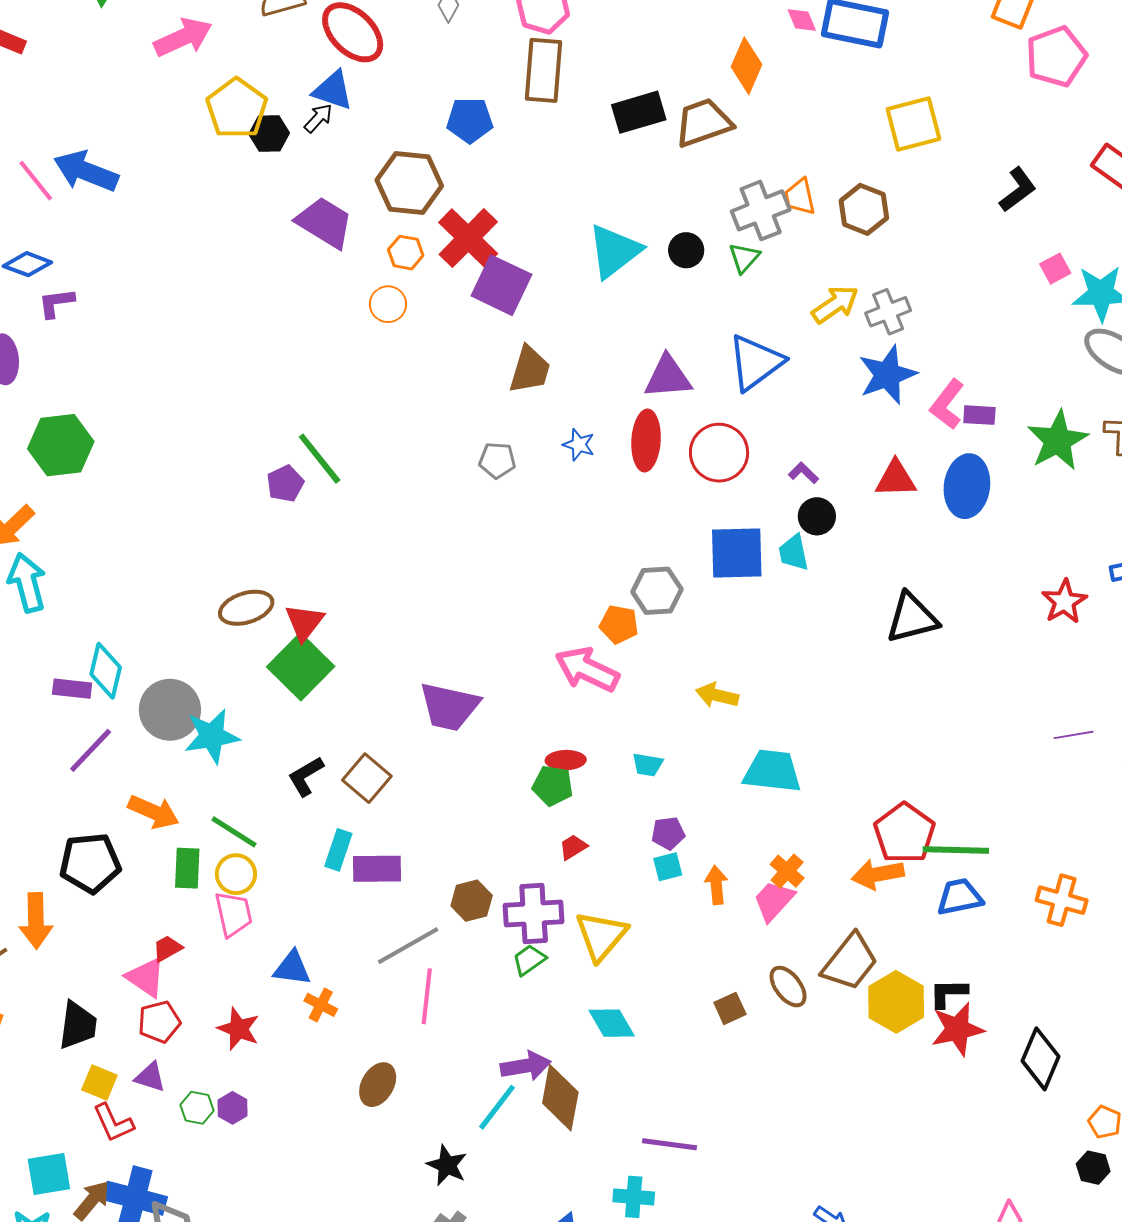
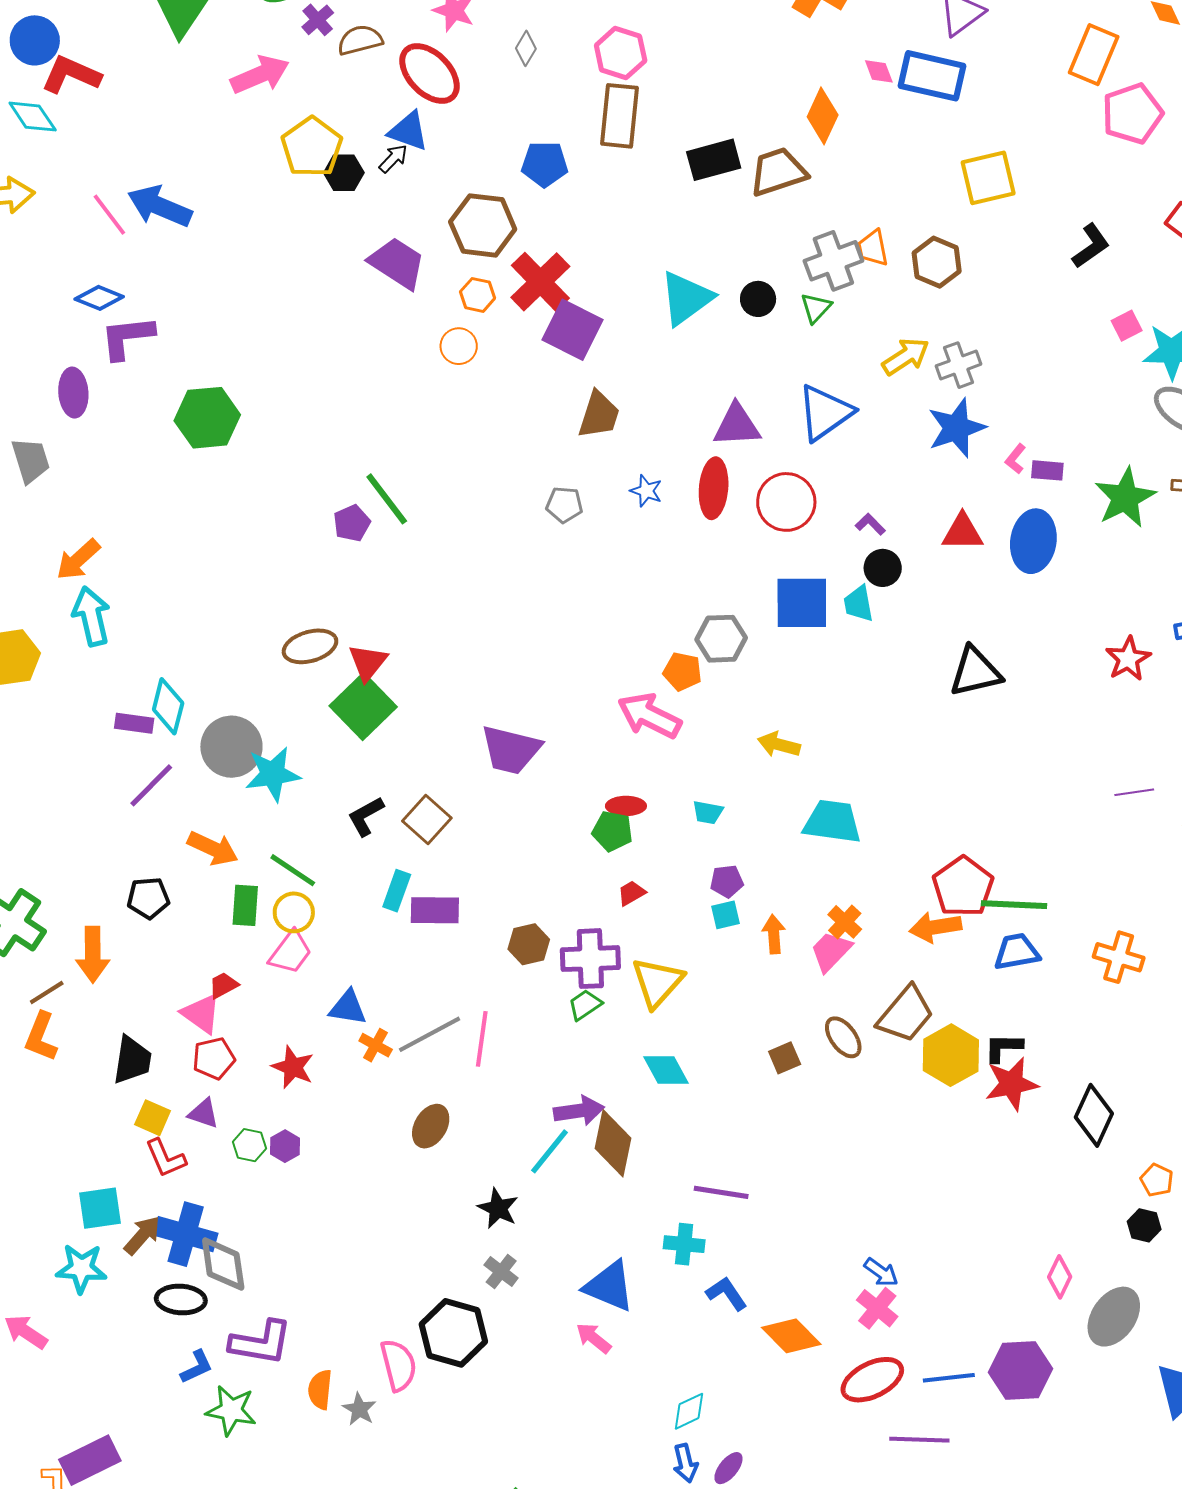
purple L-shape: (56, 303) -> (127, 337), size x1.5
pink L-shape: (947, 404) -> (1015, 459), size x0.6
green hexagon: (61, 445) -> (207, 418), moved
black pentagon: (90, 863) -> (148, 898), size x0.7
pink trapezoid: (234, 914) -> (290, 952), turned 48
gray line: (408, 946) -> (430, 1034), moved

